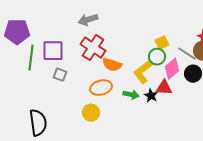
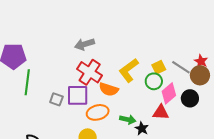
purple square: (53, 51) -> (78, 95), moved
gray line: (187, 54) -> (181, 67), moved
yellow L-shape: (143, 72) -> (129, 70), moved
black star: (151, 96) -> (142, 128), moved

